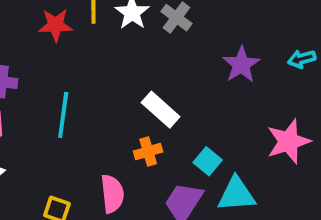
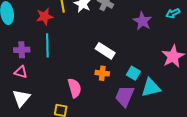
cyan line: (63, 115) -> (47, 45), moved
orange cross: (148, 152) -> (102, 73), turned 32
pink semicircle: (112, 194) -> (75, 88), moved

